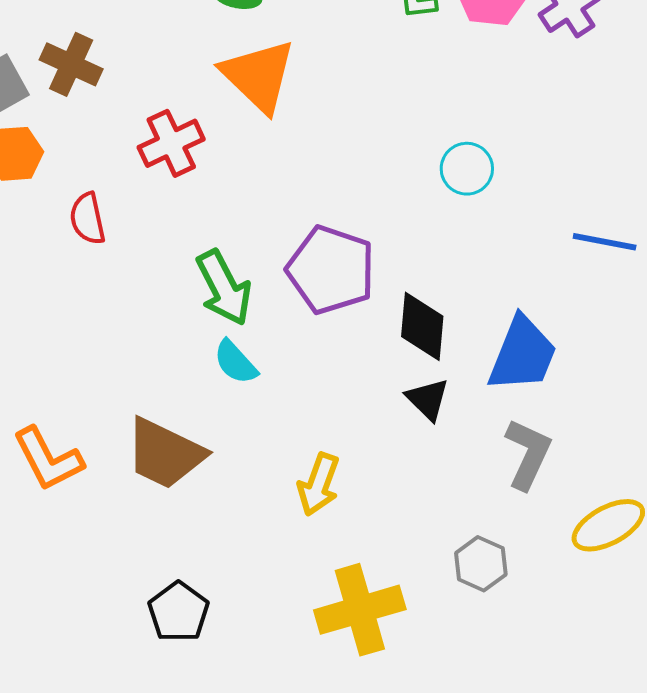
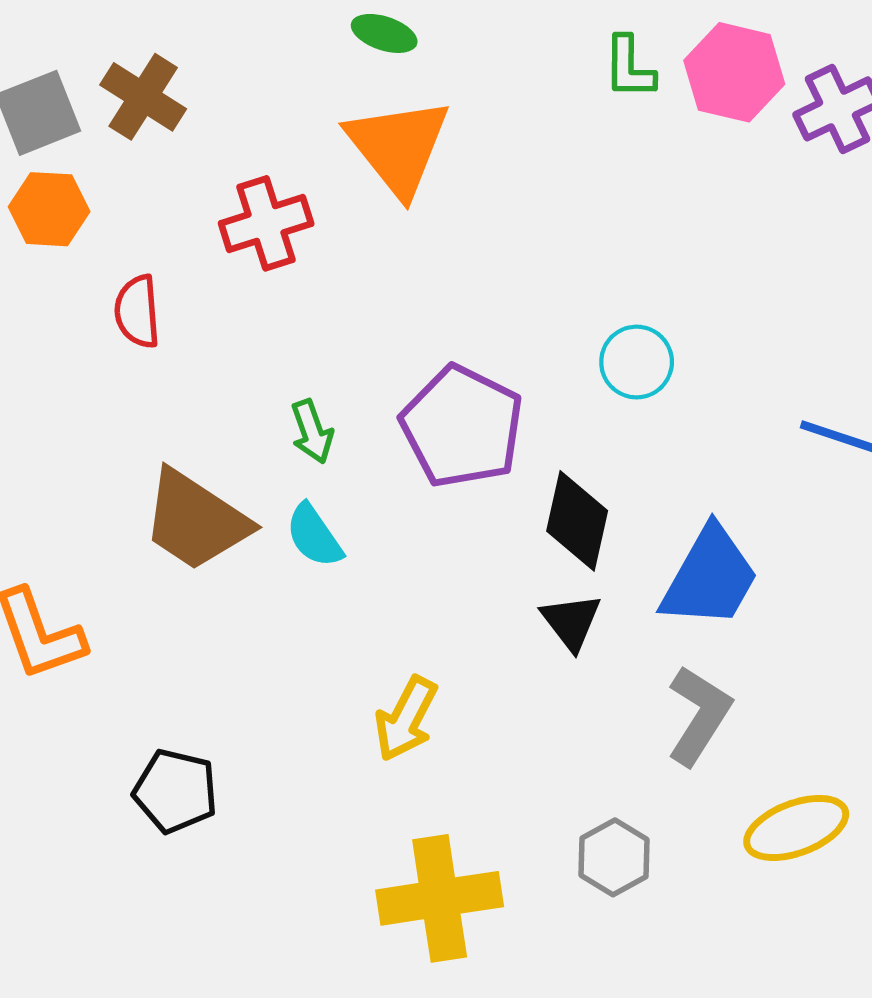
cyan circle: (467, 169) -> (637, 362), moved
green arrow: (224, 288) -> (312, 432), size x0.6
brown trapezoid: (165, 454) -> (196, 520), moved
black pentagon: (179, 612) -> (175, 791), moved, turned -30

